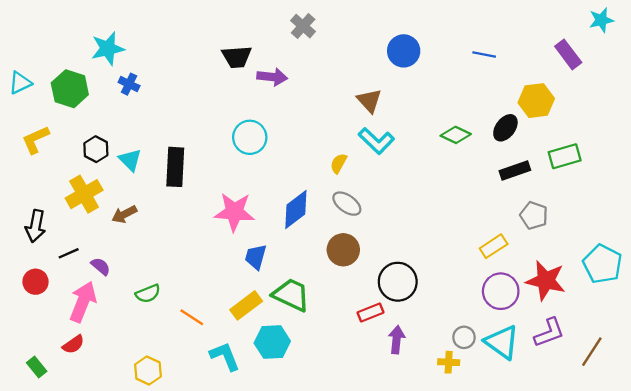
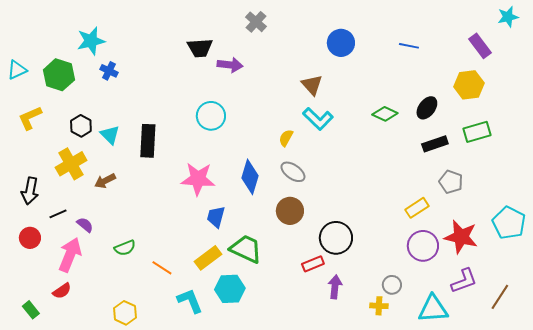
yellow hexagon: (536, 101) -> (469, 85), moved
blue diamond: (296, 210) -> (250, 177), turned -36
cyan triangle: (502, 342) -> (433, 309), moved, turned -40

